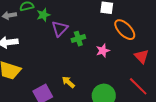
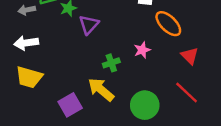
green cross: (78, 39) -> (111, 63), moved
yellow arrow: (68, 82) -> (101, 90), size x1.6

